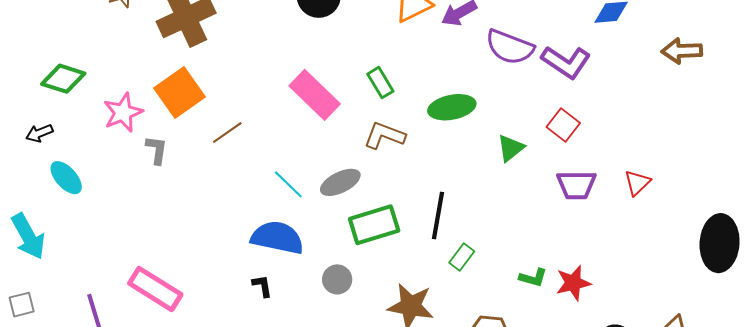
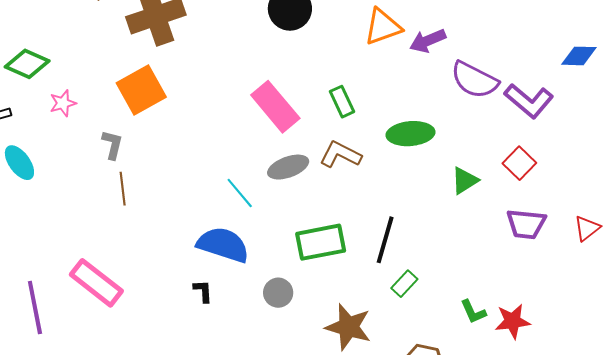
pink star: (123, 113) -> (63, 103), moved, size x0.7
brown line: (227, 133) -> (123, 189), moved, turned -68
gray ellipse: (340, 182) -> (288, 167), moved
green L-shape: (533, 278) -> (473, 312), turned 44

